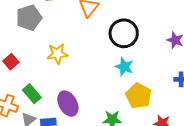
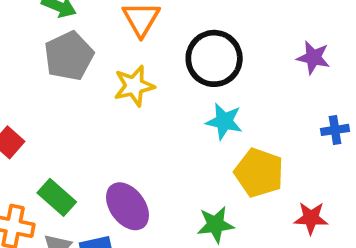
gray pentagon: (29, 18) -> (69, 56), moved
yellow star: (57, 54) -> (134, 86), moved

